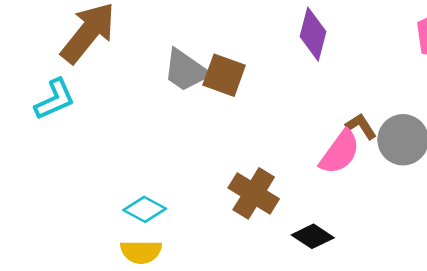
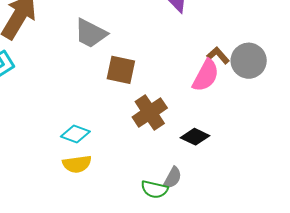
brown square: (224, 75) -> (121, 70), moved
brown cross: (254, 193) -> (150, 112), turned 32

